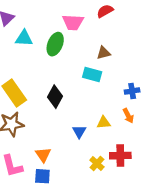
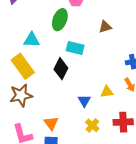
cyan triangle: (24, 38) -> (32, 40), moved
cyan rectangle: (92, 75) -> (75, 48), moved
yellow cross: (97, 163) -> (92, 125), moved

